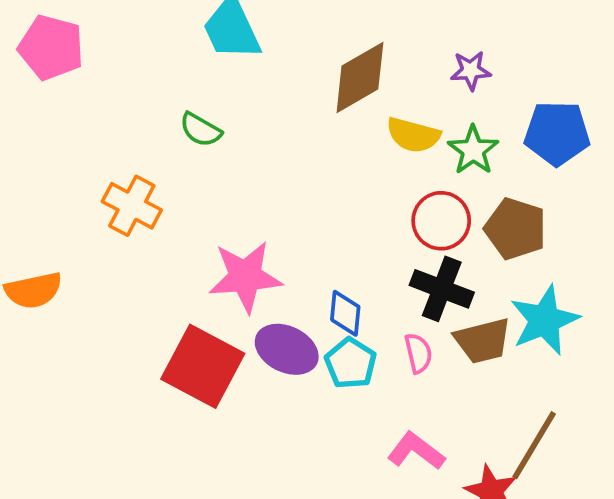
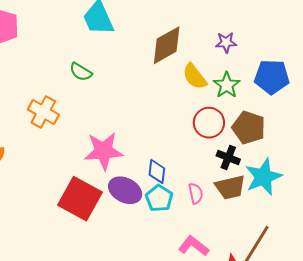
yellow semicircle: (413, 135) -> (195, 77), turned 36
black cross: (442, 289) -> (228, 157), moved, size x0.7

